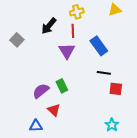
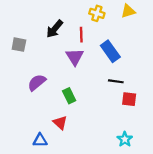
yellow cross: (77, 12) -> (97, 13), moved, turned 32
gray square: (17, 40) -> (19, 45), turned -32
purple semicircle: (41, 91) -> (37, 82), moved

